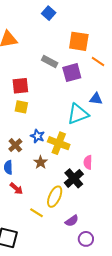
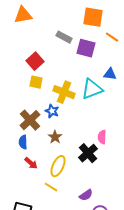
purple square: (72, 73) -> (86, 48), turned 30
red square: (20, 86) -> (35, 61), turned -36
yellow cross: (59, 143) -> (64, 92), moved
brown cross: (15, 145) -> (30, 120), size x1.5
yellow ellipse: (55, 197) -> (58, 166), moved

